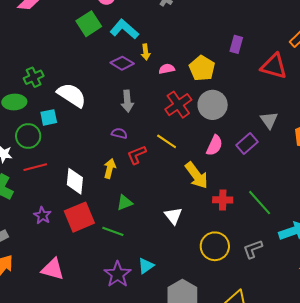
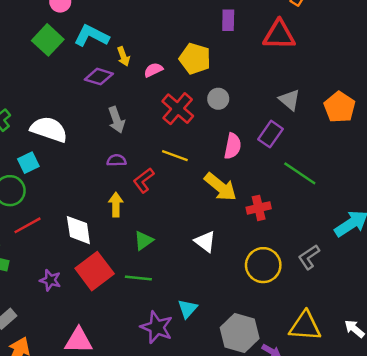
gray circle: (213, 105) -> (218, 99), size x0.6
green line: (260, 203) -> (300, 173), moved

